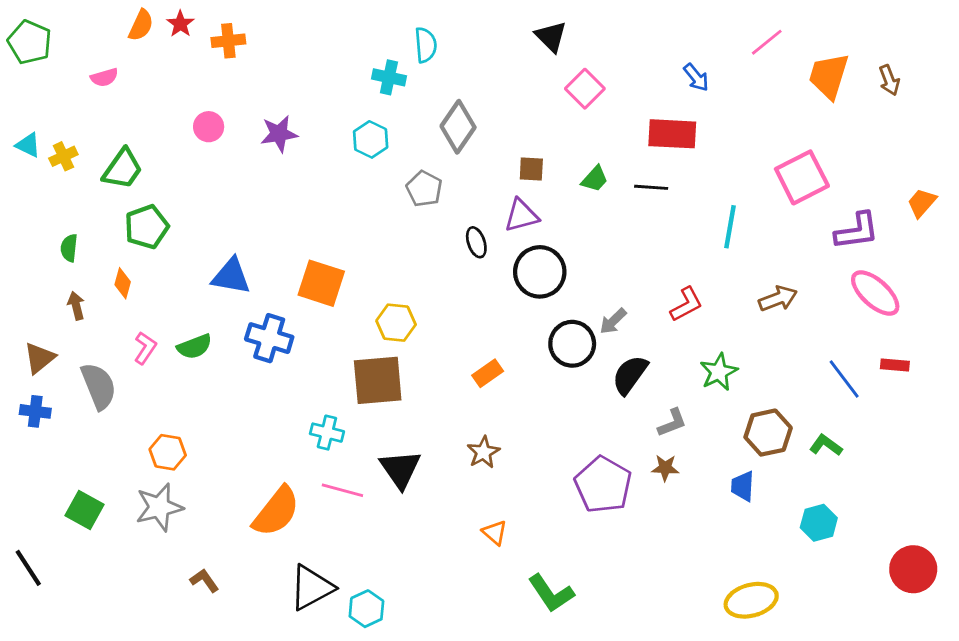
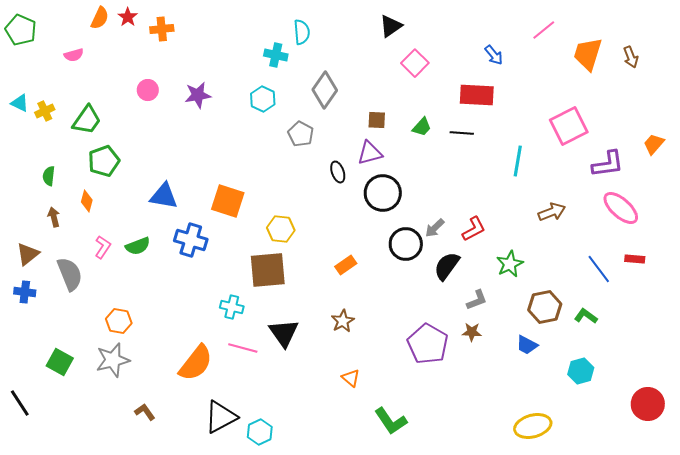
black triangle: (551, 37) -> (391, 26), turned 40
red L-shape: (686, 304) -> (474, 229), moved
blue trapezoid: (743, 486) -> (527, 345), turned -65

